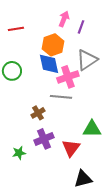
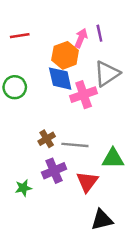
pink arrow: (64, 19) -> (81, 38), moved
purple line: (81, 27) -> (99, 33), turned -32
gray line: (61, 97) -> (75, 145), moved

